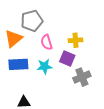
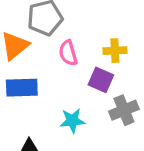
cyan star: (44, 66) -> (72, 121), moved

